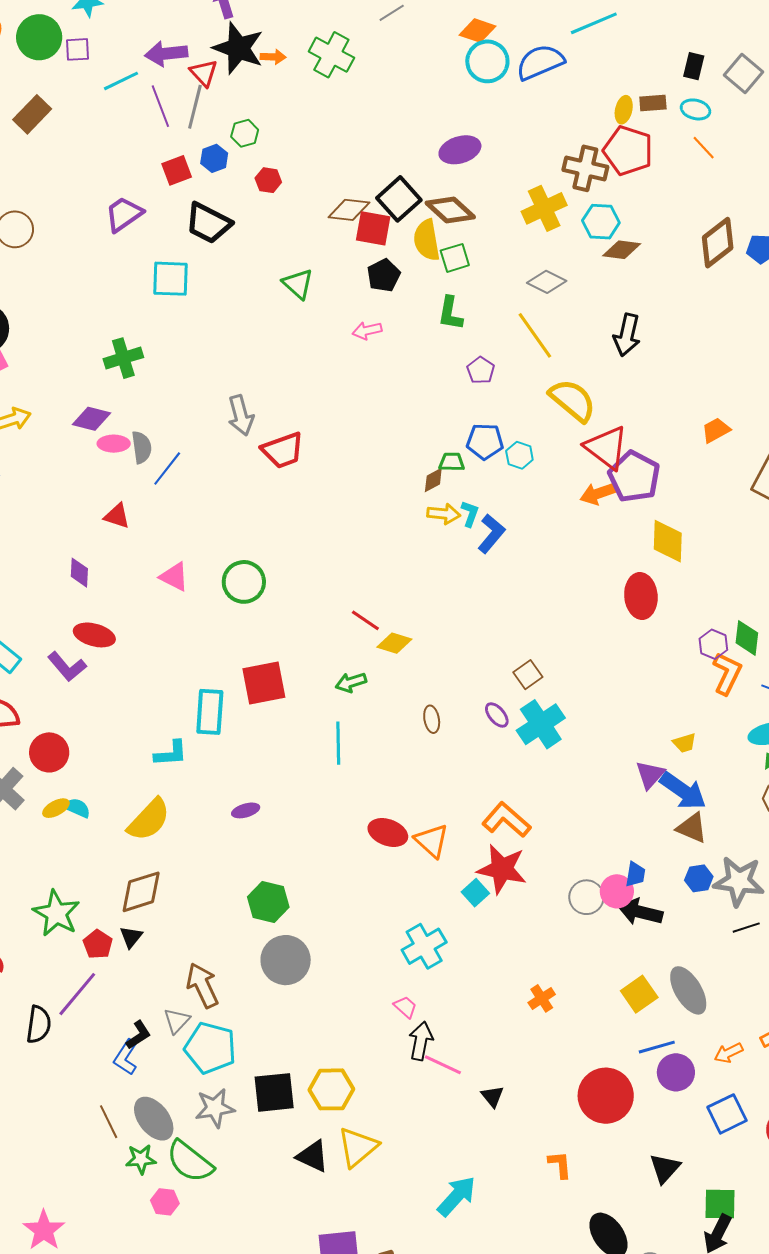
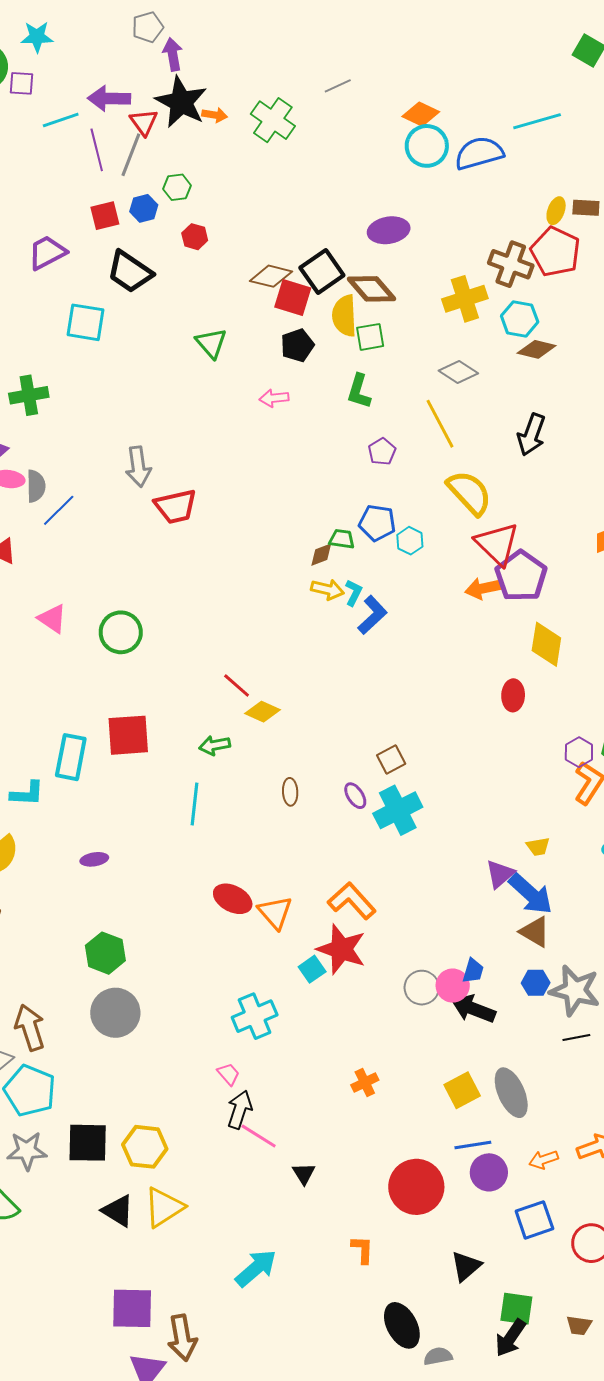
red ellipse: (641, 596) -> (513, 695), size x0.7

